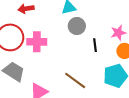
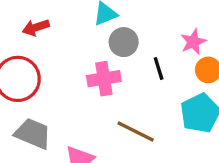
pink cross: (37, 42) -> (104, 79), moved

